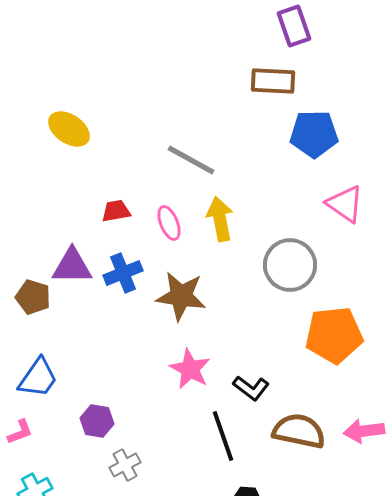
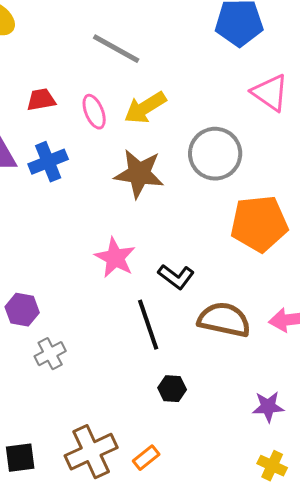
yellow arrow: (220, 219) -> (145, 108), turned -111
brown star: (181, 296) -> (139, 174), moved

